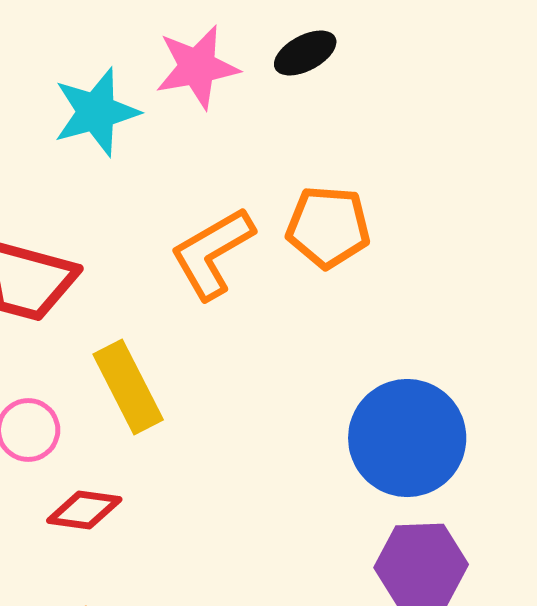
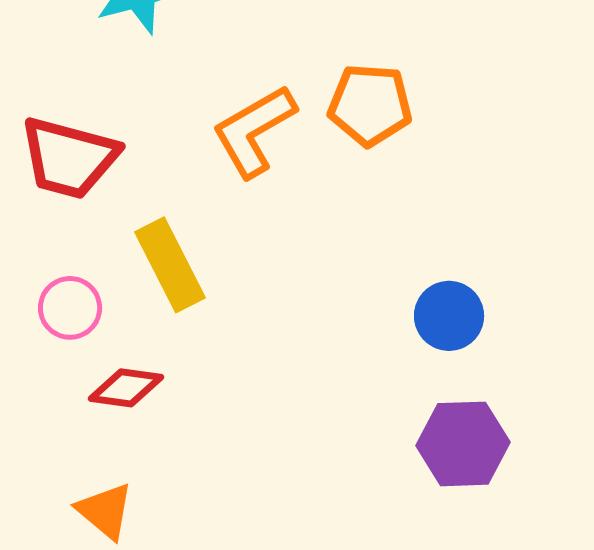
blue circle: (407, 438) -> (449, 316), size x0.6

